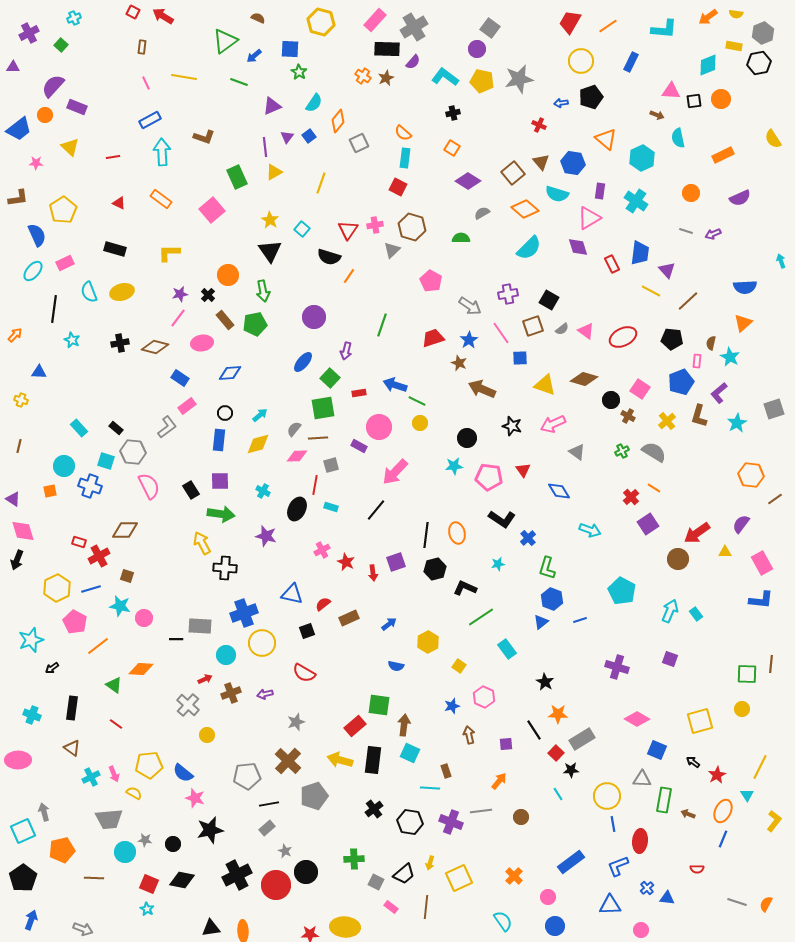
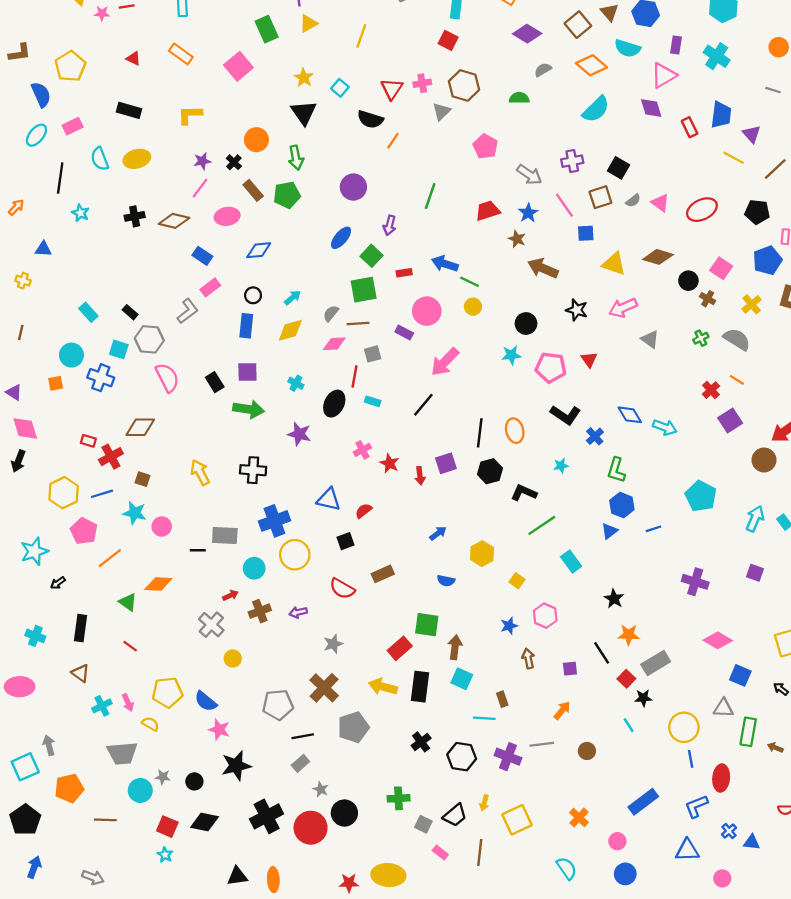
pink star: (36, 163) -> (102, 13), moved
blue diamond: (559, 491) -> (630, 415), moved
yellow arrow: (202, 543) -> (200, 472), moved
brown rectangle: (349, 618) -> (383, 574), moved

